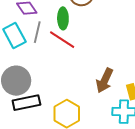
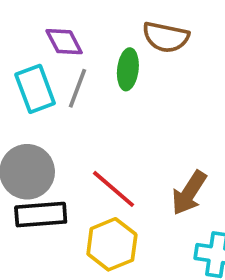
red line: (62, 40) -> (113, 189), moved

